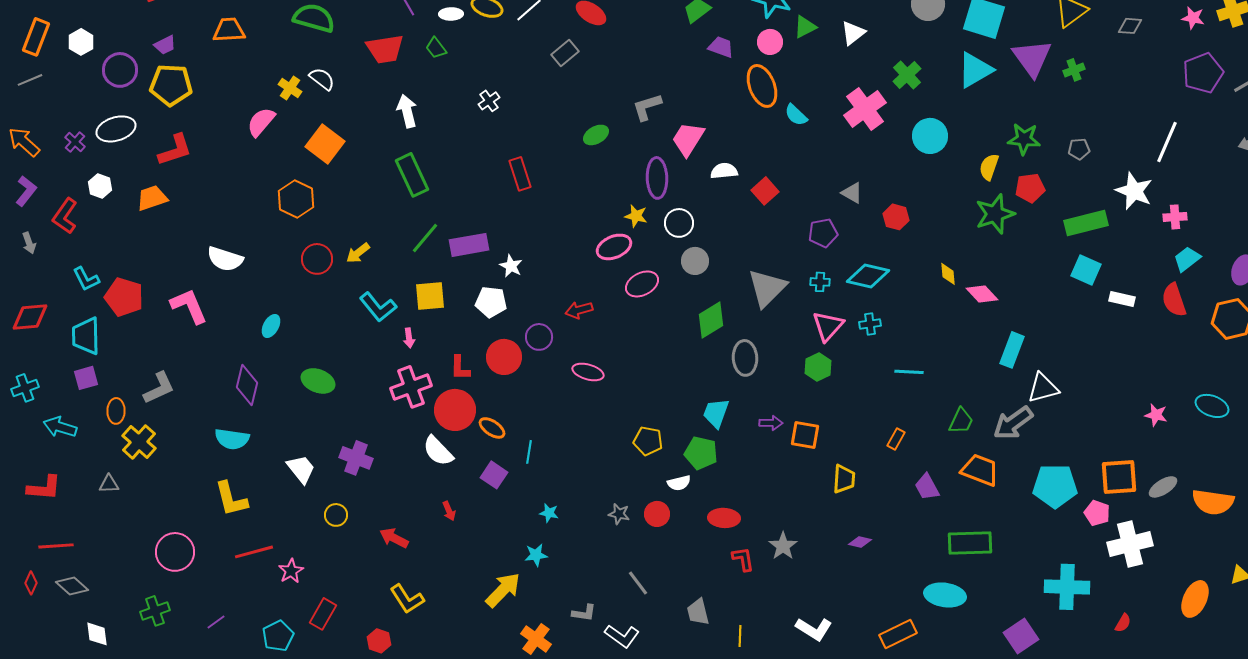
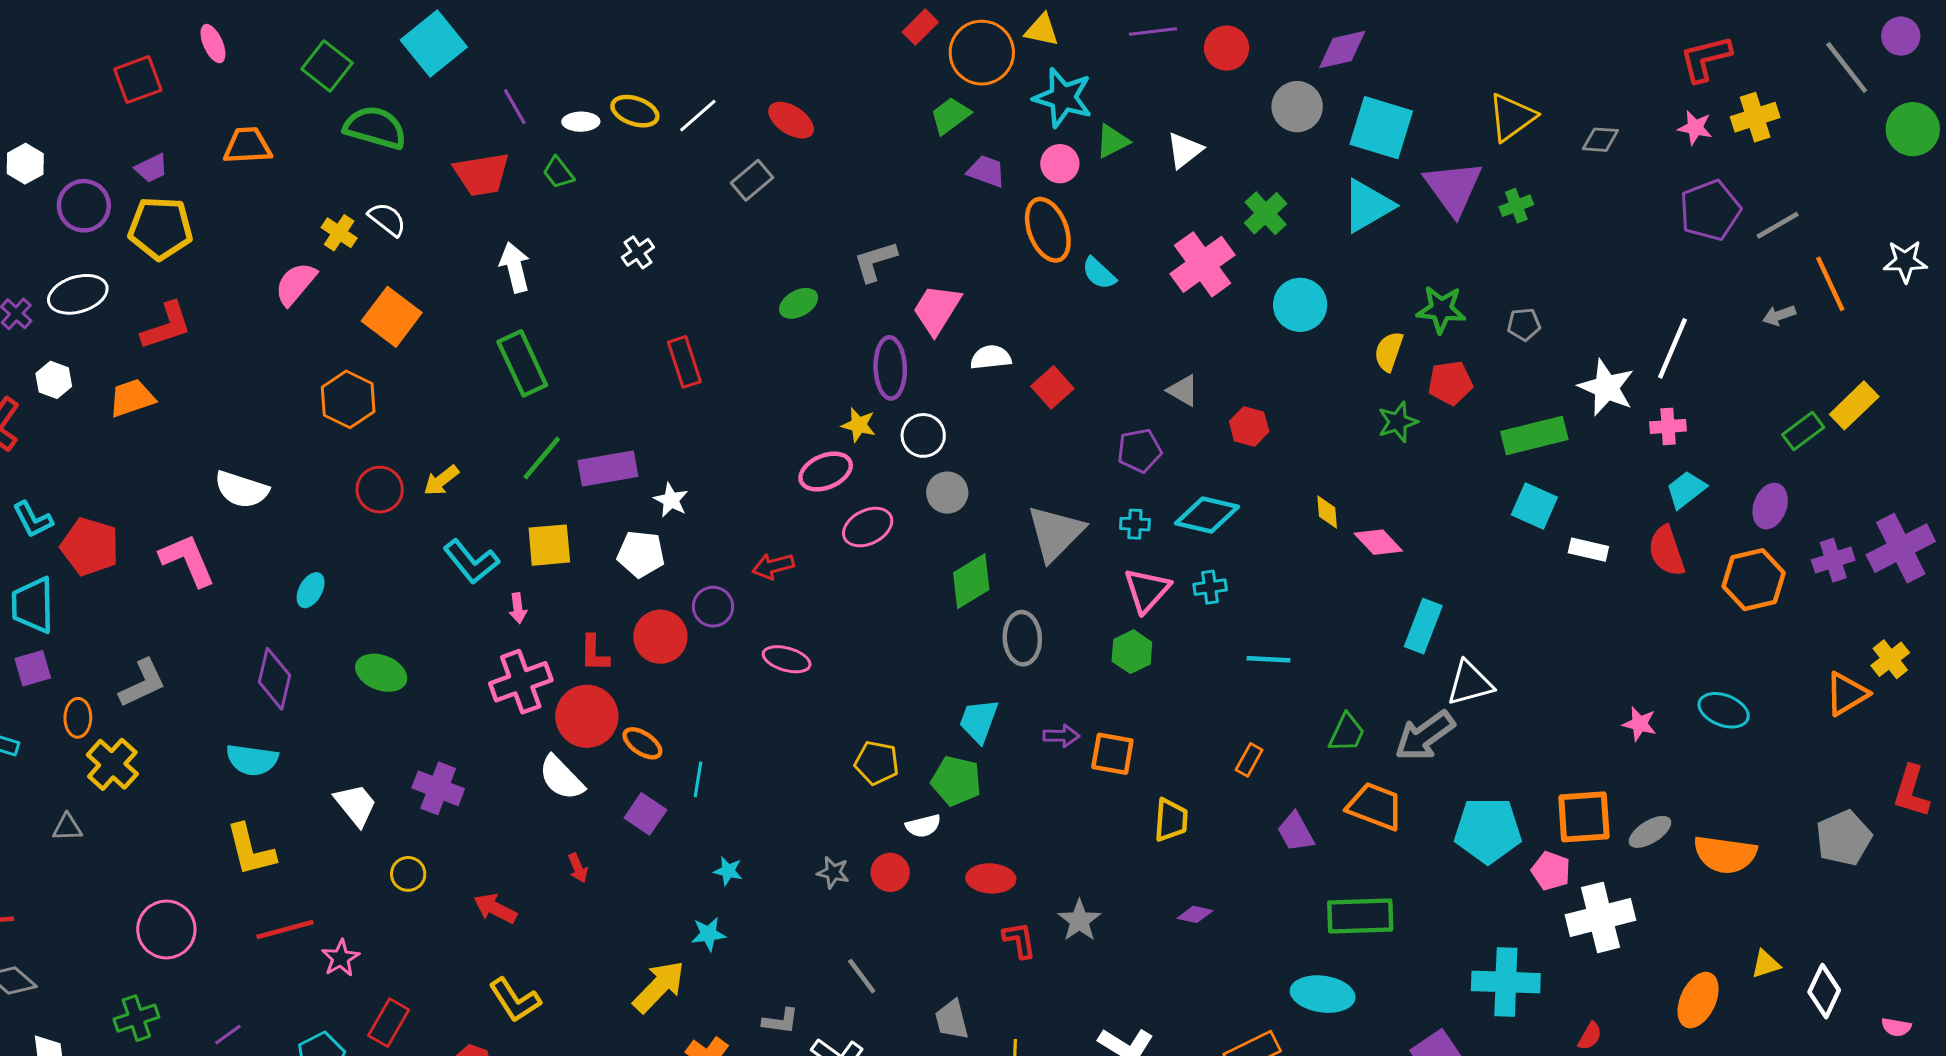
white line: (1167, 142) -> (1673, 348), moved
green star: (995, 214) -> (1398, 422), size x0.7

